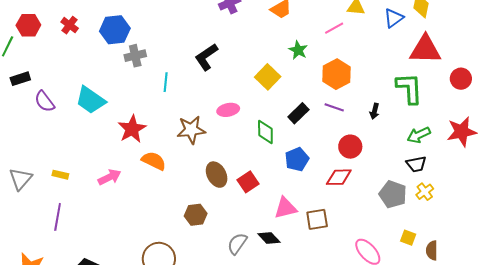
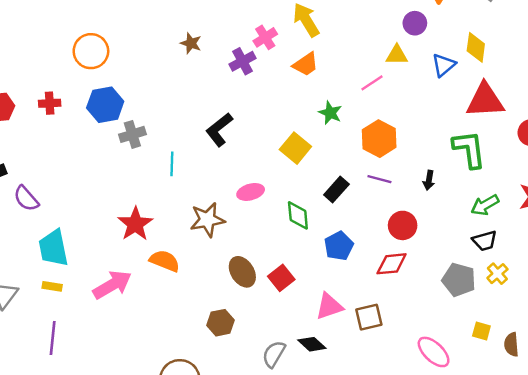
red cross: (70, 25) -> (50, 103), turned -36
cyan trapezoid: (90, 100) -> (53, 248), moved, turned 48
pink arrow: (110, 177) -> (112, 285), size x1.4

